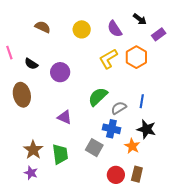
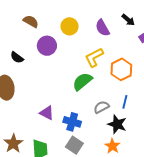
orange hexagon: (136, 57) -> (121, 69), moved
purple circle: (60, 72) -> (47, 46), moved
green semicircle: (98, 97) -> (82, 82), moved
blue cross: (111, 129) -> (72, 122), moved
black star: (146, 129) -> (117, 124), moved

